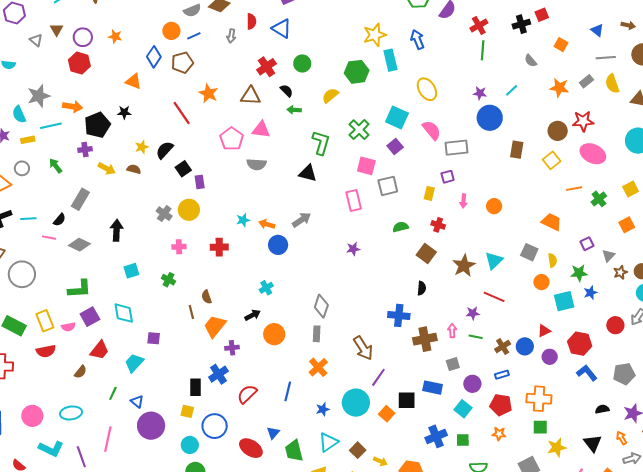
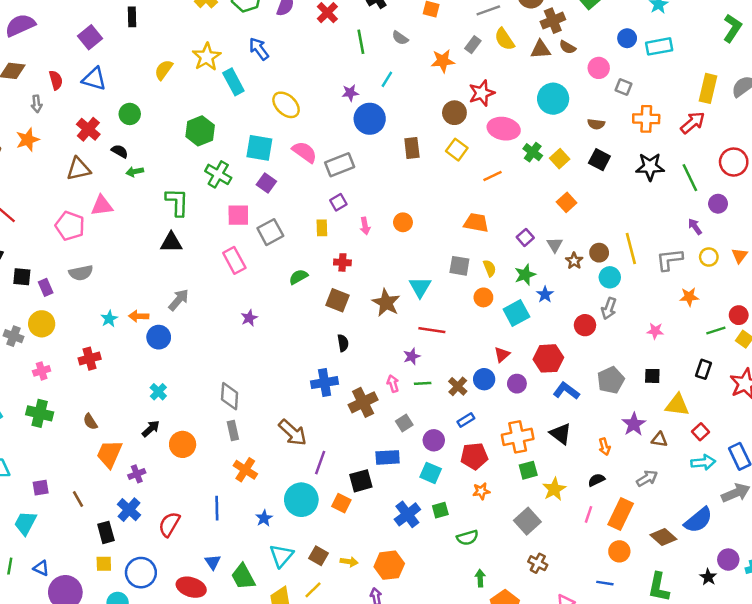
green line: (483, 50) -> (361, 42), moved
green hexagon: (357, 72) -> (200, 131), moved
orange star: (208, 93) -> (28, 140), moved, turned -30
yellow semicircle: (330, 95) -> (164, 70), moved
gray semicircle: (257, 164) -> (81, 273), moved
black square: (183, 169) -> (22, 277), turned -35
green cross: (599, 199) -> (533, 152), moved
green cross: (168, 280) -> (40, 413), size x1.5
brown line: (191, 312) -> (78, 499), moved
black semicircle: (602, 409) -> (596, 480), moved
orange arrow: (622, 438) -> (604, 447), moved, turned -152
black triangle: (593, 443) -> (561, 434), moved

